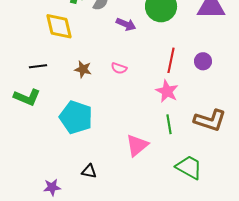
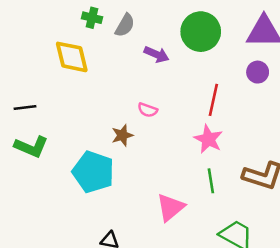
purple circle: (203, 61) -> (258, 72), moved
black line: (38, 66) -> (25, 107), moved
brown star: (83, 69) -> (122, 135), moved, turned -30

